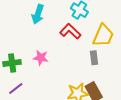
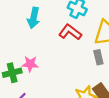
pink star: (41, 58) -> (30, 64), moved

